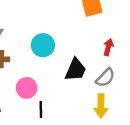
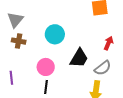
pink circle: (27, 88) -> (46, 67), moved

